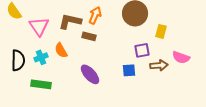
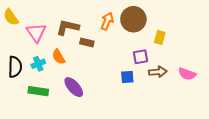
orange arrow: (95, 15) -> (107, 21), moved
pink semicircle: (181, 57) -> (187, 74), moved
purple ellipse: (90, 74) -> (74, 87), moved

